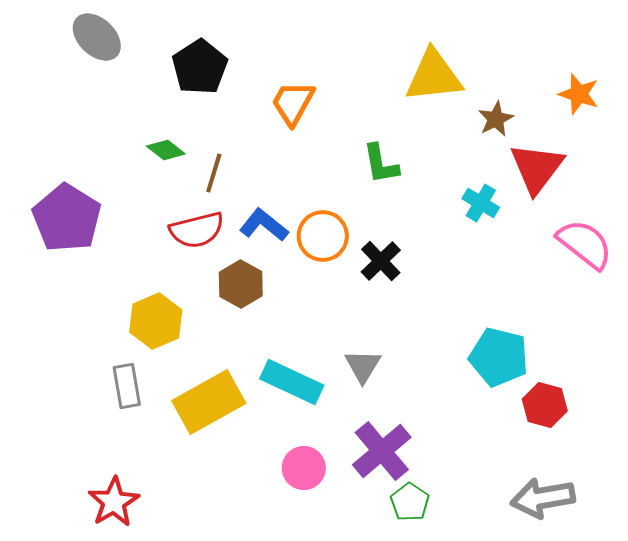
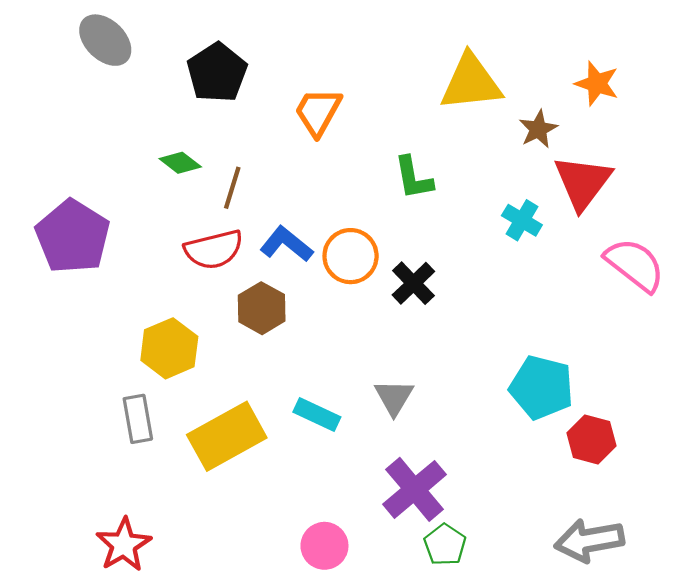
orange star: (579, 94) -> (597, 84), moved
cyan rectangle: (292, 382) -> (317, 414), size x0.7
pink circle: (304, 468) -> (324, 546), moved

